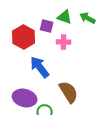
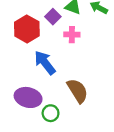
purple square: (47, 26) -> (53, 17), turned 32

